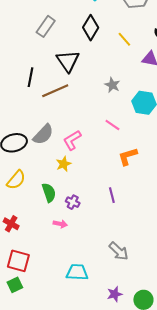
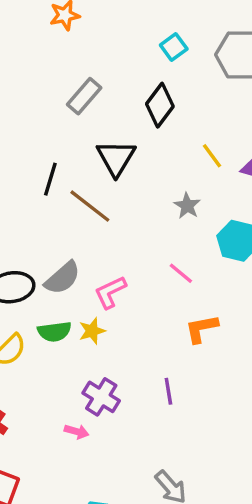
yellow line: (124, 39) -> (212, 156), moved
brown line: (55, 91) -> (90, 206), turned 56
green semicircle: (49, 193) -> (54, 332), moved, turned 96
purple cross: (73, 202) -> (101, 397), size x1.5

